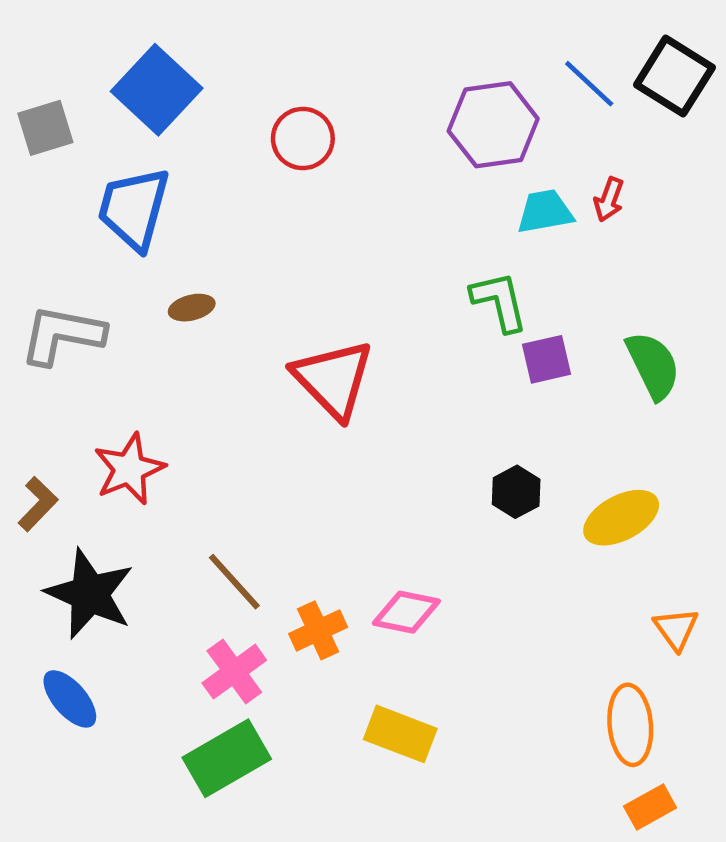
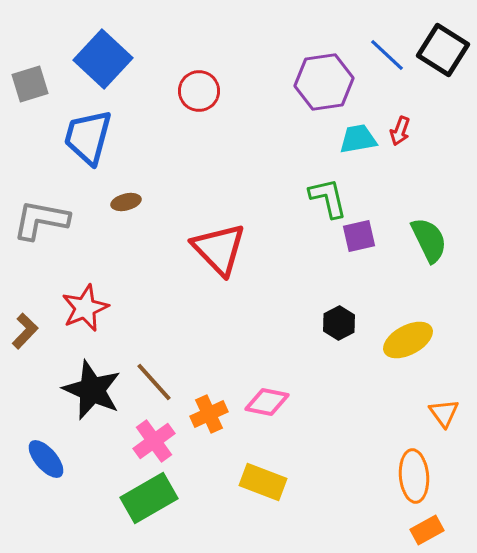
black star: (90, 594) -> (92, 390), moved

